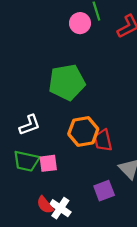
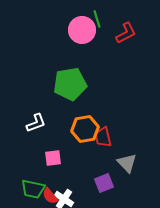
pink circle: (80, 23) -> (82, 30), size x1.4
green trapezoid: (26, 161) -> (33, 189), moved

